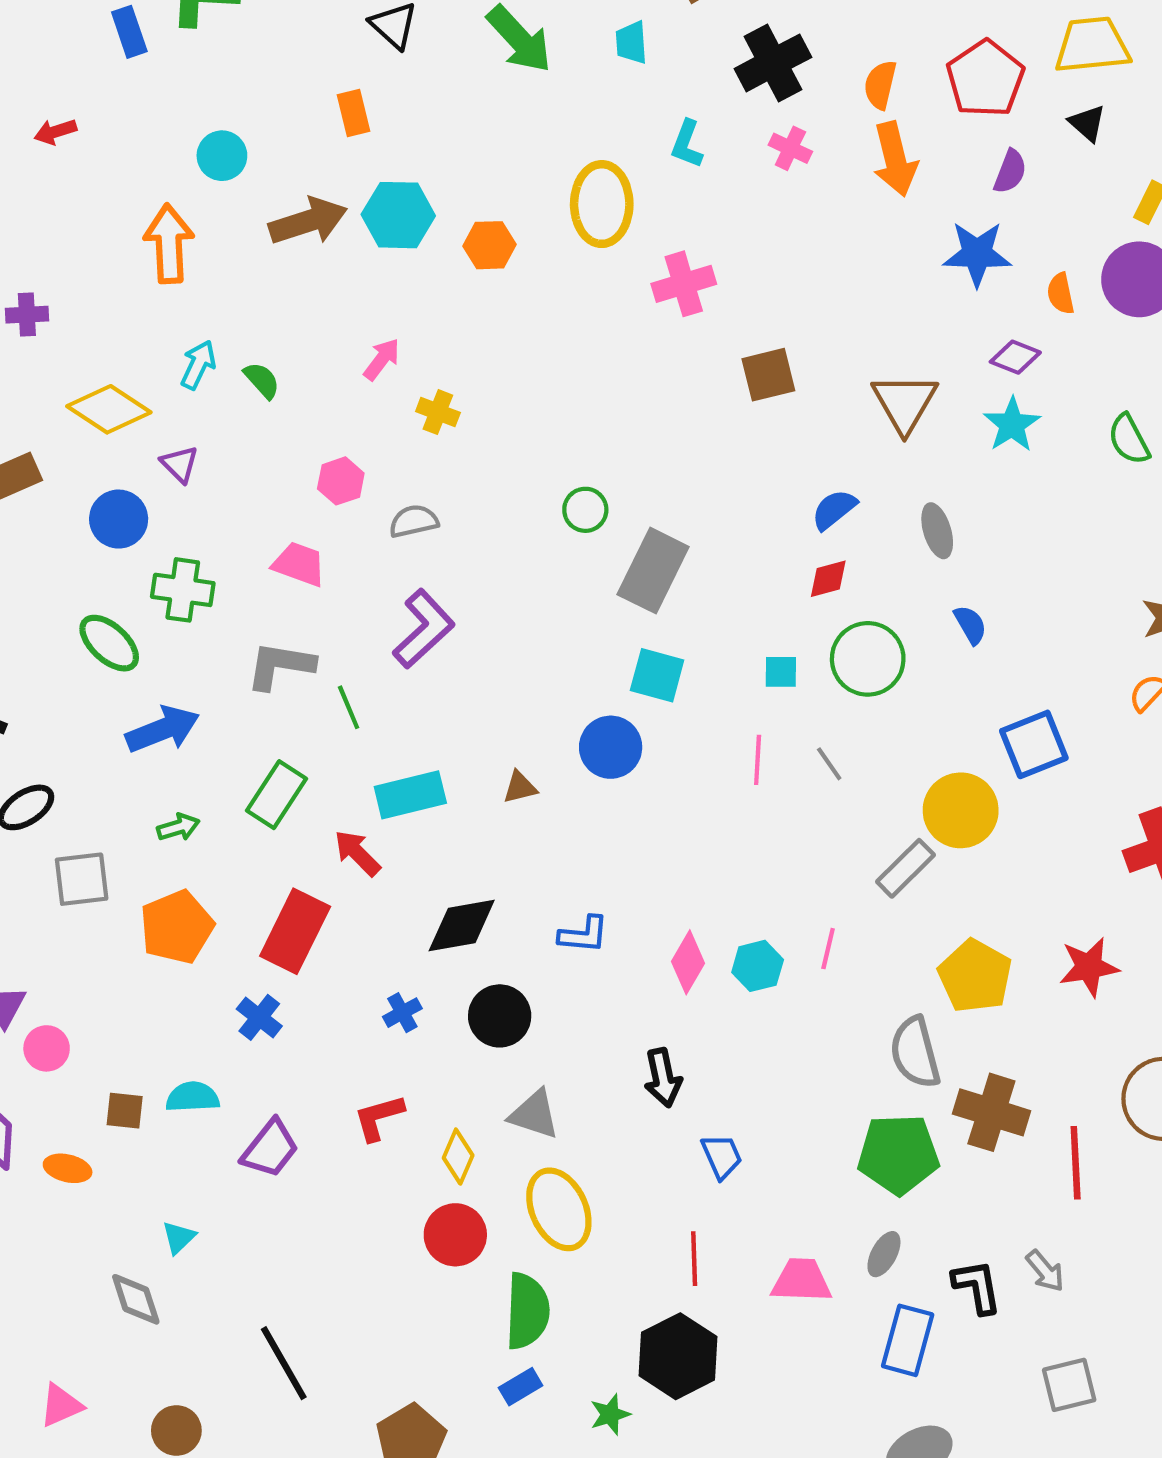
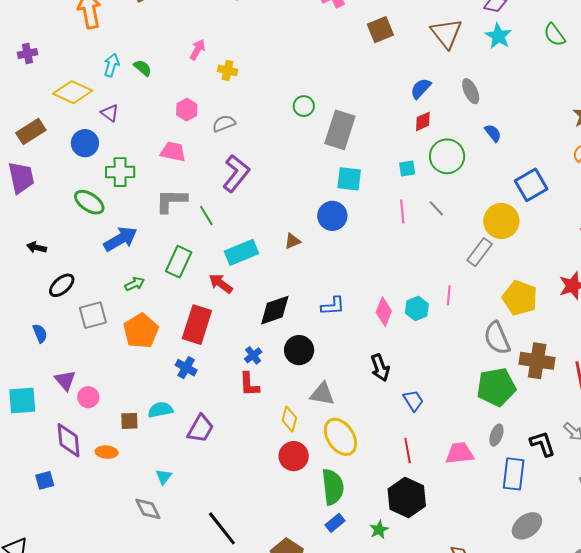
red L-shape: (379, 1118) -> (249, 384), moved, turned -68

